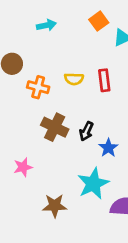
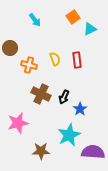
cyan arrow: (46, 25) -> (35, 20), turned 64
yellow semicircle: (74, 79) -> (55, 59), turned -112
pink star: (23, 167) -> (18, 123), size x1.5

